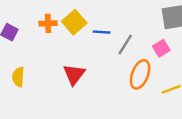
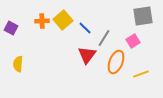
blue line: (102, 32) -> (85, 28), turned 40
red triangle: (74, 74) -> (87, 55), moved

